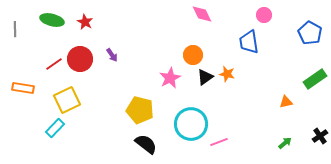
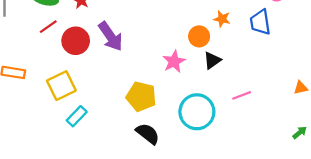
purple arrow: (112, 55) -> (111, 36), size x2.0
red line: (54, 64) -> (48, 27), moved
orange star: (227, 74) -> (222, 19), moved
cyan rectangle: (55, 128) -> (77, 116), moved
pink line: (219, 142) -> (242, 95), moved

